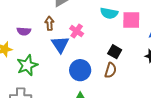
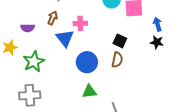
brown arrow: (50, 23) -> (53, 18), turned 32
pink cross: (77, 31) -> (80, 23), turned -32

